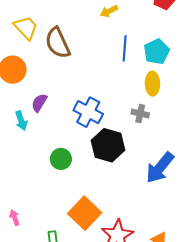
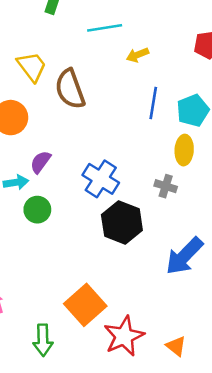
cyan arrow: (21, 121) -> (16, 182), turned -84
green circle: (61, 159) -> (37, 210), moved

